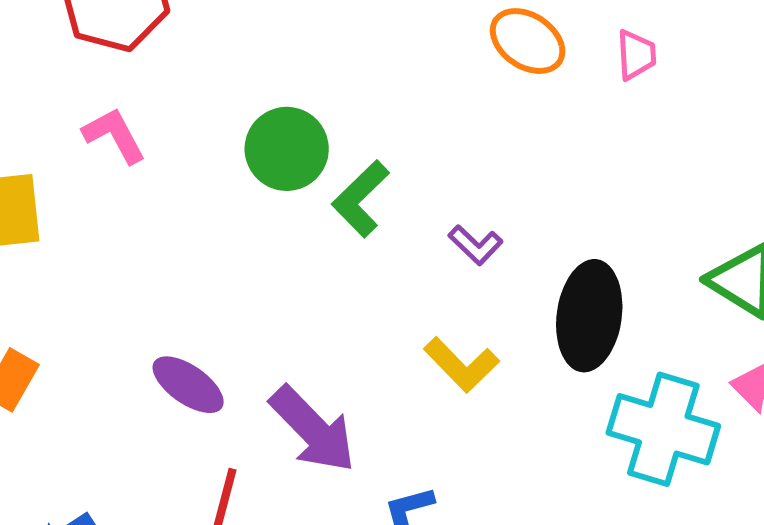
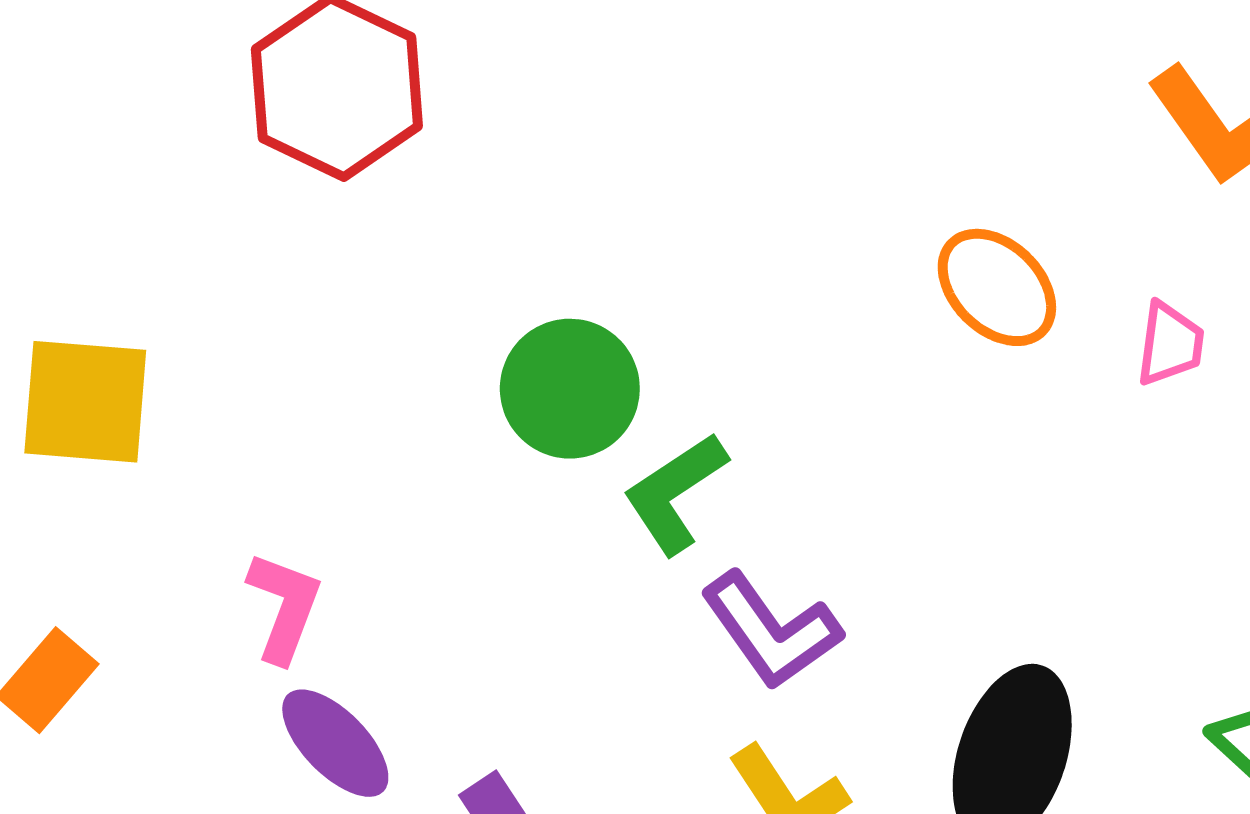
pink L-shape: (114, 135) -> (284, 607), moved, turned 38
purple L-shape: (475, 245) -> (771, 631), moved, size x1.6

